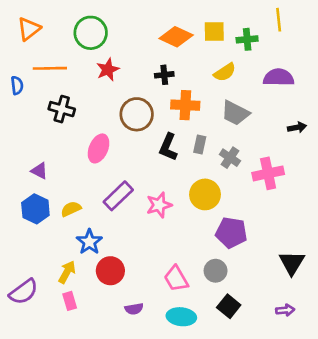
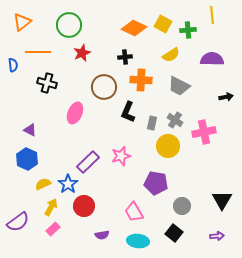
yellow square: (214, 31) -> (163, 24), turned 30
gray rectangle: (200, 145) -> (152, 123), moved
yellow circle: (205, 194) -> (168, 146), moved
purple rectangle: (118, 196) -> (88, 162), moved
yellow semicircle: (71, 209) -> (43, 184), moved
purple pentagon: (231, 233) -> (156, 183), moved
gray circle: (216, 271) -> (182, 206), moved
pink rectangle: (70, 301) -> (53, 229), turned 64

